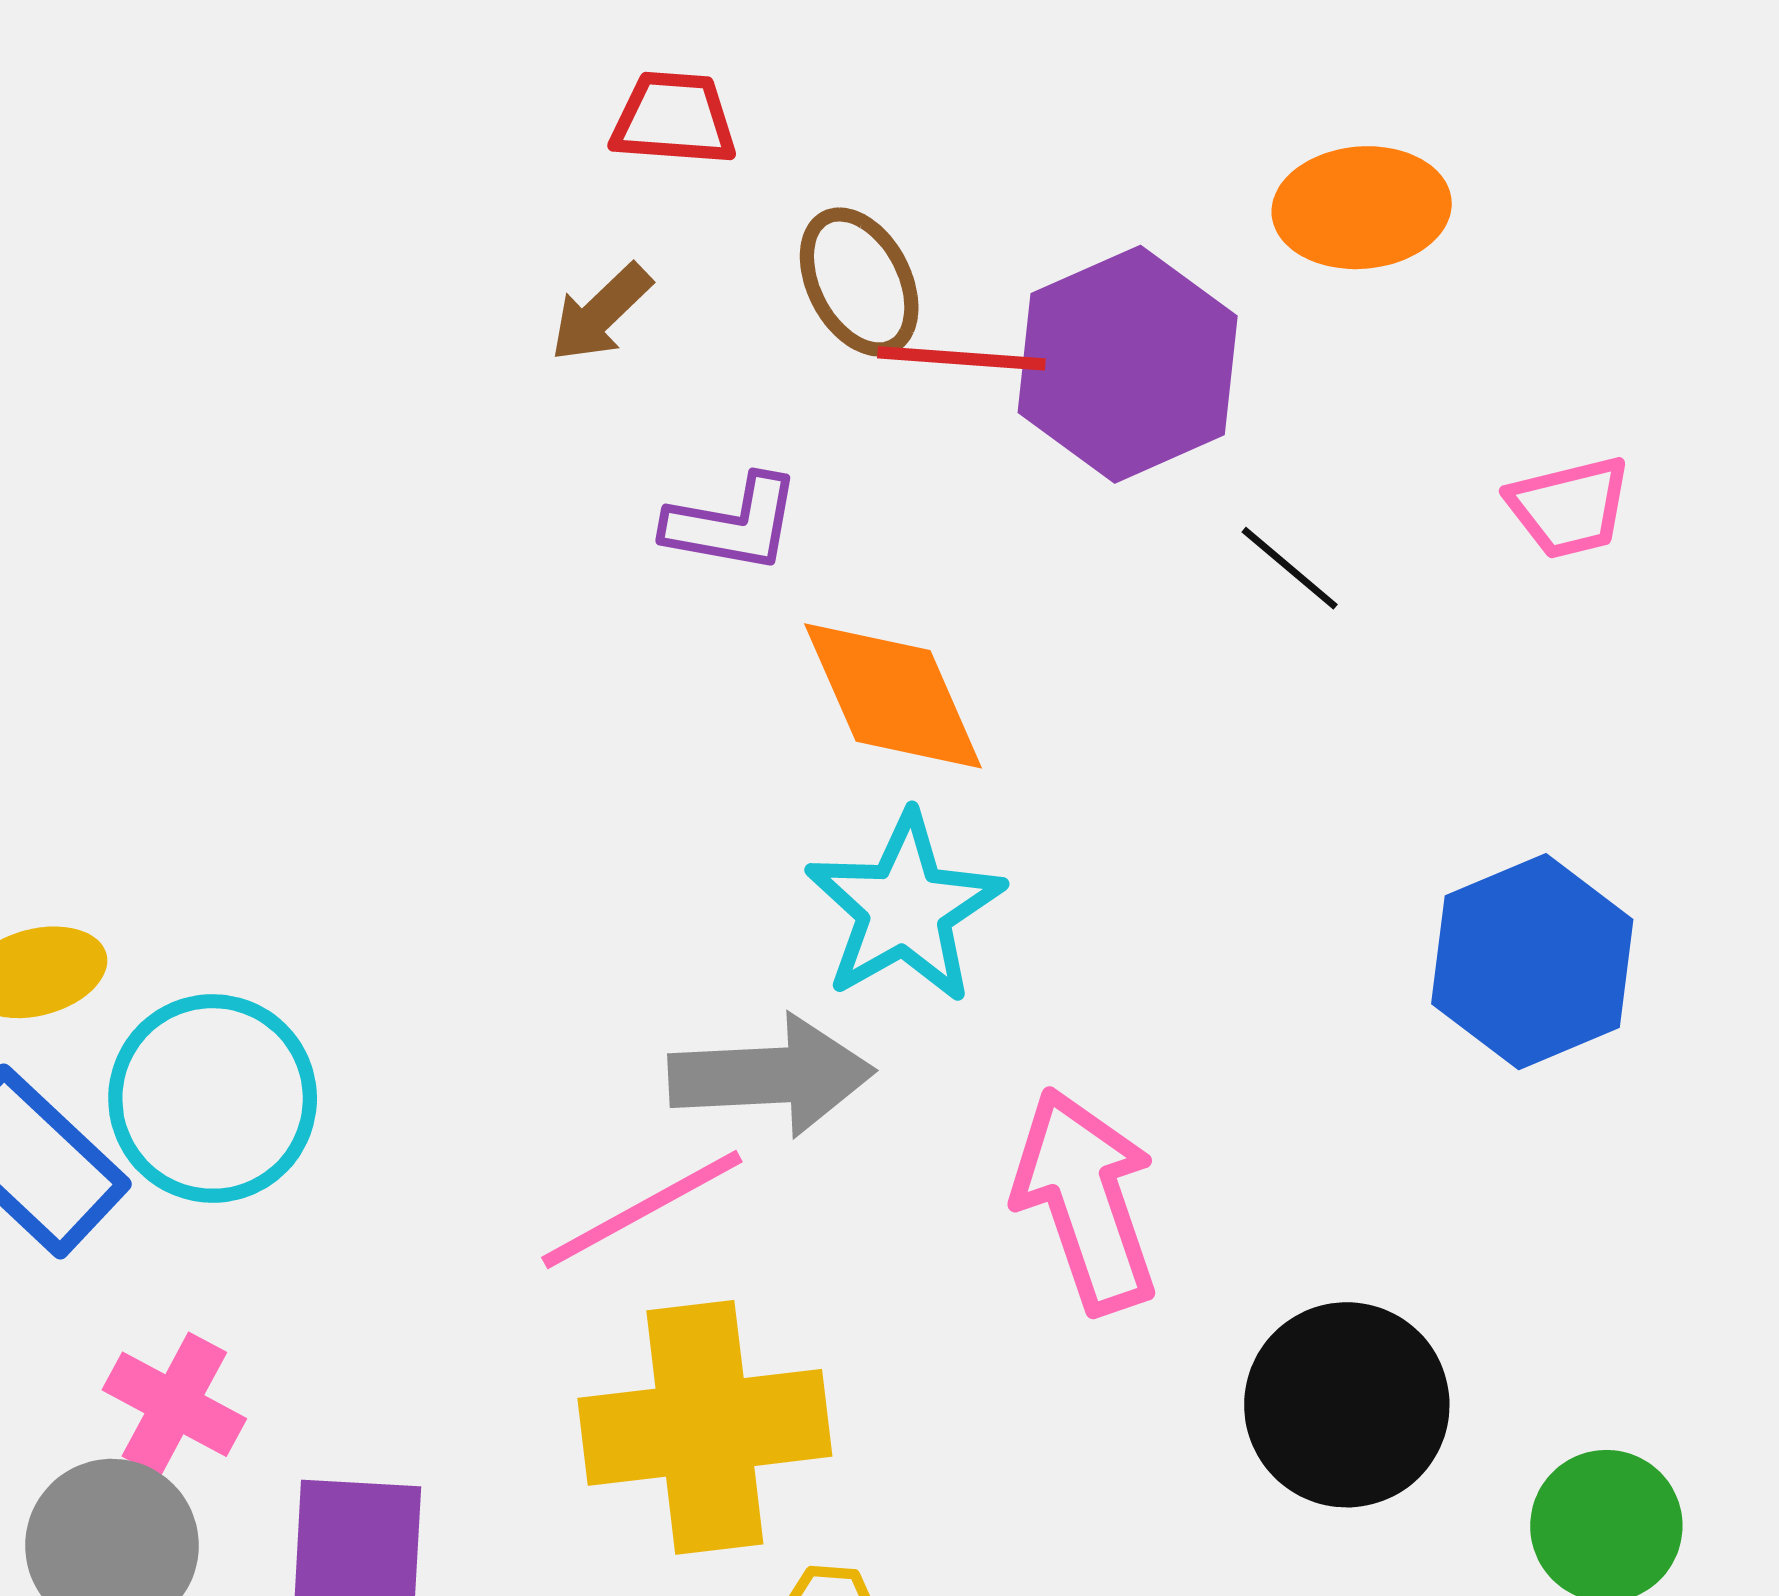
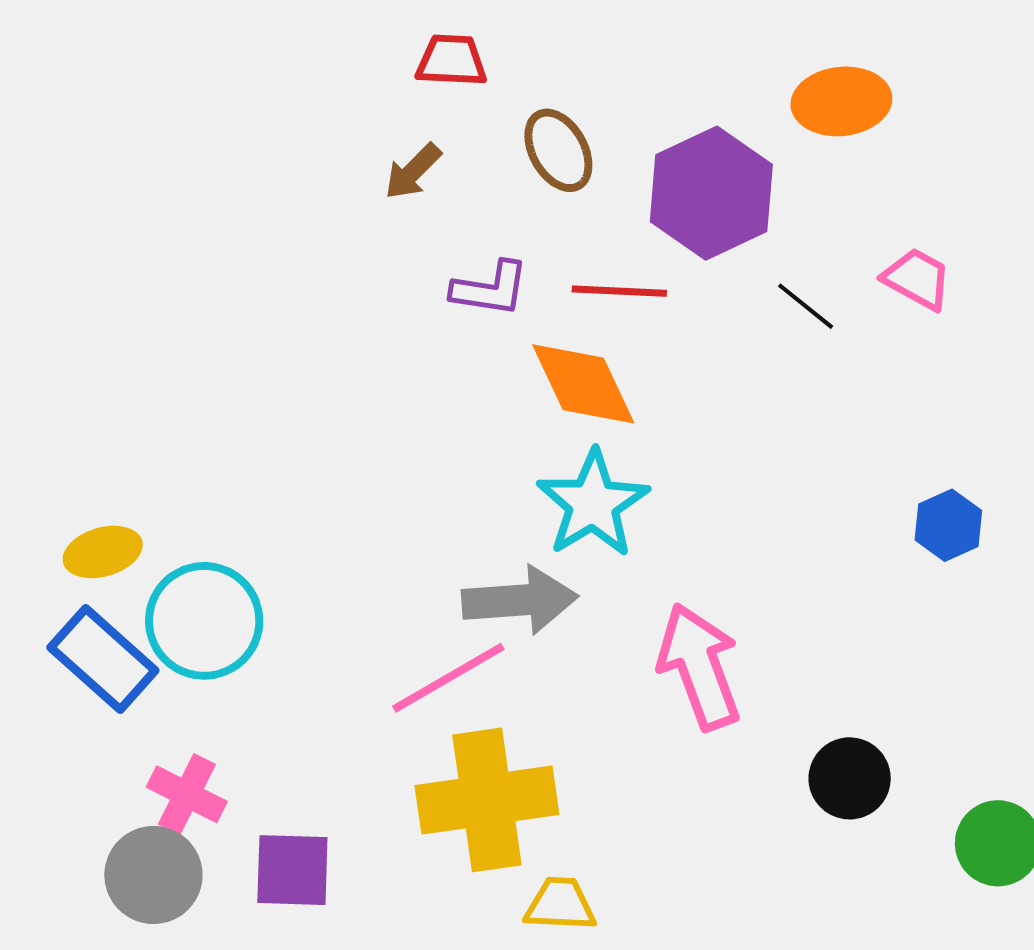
red line: (961, 358) -> (619, 291), moved
pink trapezoid: (1569, 507) -> (917, 279), moved, turned -136
blue hexagon: (1532, 962) -> (948, 525), size x0.6
black circle: (1347, 1405) -> (850, 778), size x0.7

